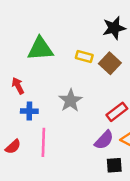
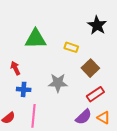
black star: (114, 28) -> (97, 25), turned -30
brown square: (110, 63) -> (90, 68), moved
gray star: (70, 101) -> (58, 83), turned 30

